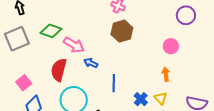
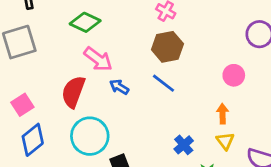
green diamond: (51, 31) -> (85, 22), moved
blue line: (114, 83) -> (164, 83), moved, turned -60
yellow triangle: (161, 98) -> (225, 141), moved

